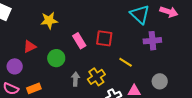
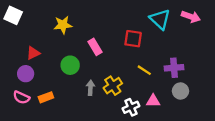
red square: (104, 38) -> (133, 39), moved
purple cross: (152, 41) -> (174, 68), moved
red triangle: (30, 47) -> (33, 53), moved

